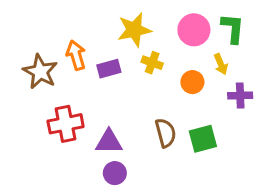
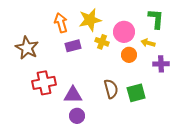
pink circle: (194, 30) -> (124, 32), moved
orange arrow: (76, 55) -> (61, 23), moved
yellow arrow: (221, 64) -> (148, 43), turned 128

